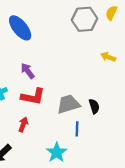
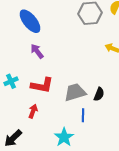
purple arrow: (28, 71) -> (37, 51), moved
black semicircle: (94, 106) -> (99, 94), turned 40

